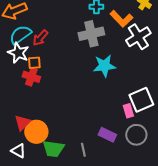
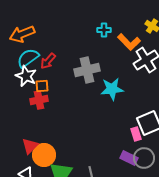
gray cross: (91, 34) -> (87, 70), moved
red cross: (31, 77) -> (39, 100), turned -30
purple rectangle: (107, 135) -> (129, 158), moved

